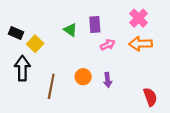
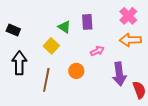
yellow square: (35, 44) -> (51, 46), moved
pink arrow: (108, 45) -> (97, 51), moved
purple arrow: (108, 80) -> (119, 74), moved, size x1.6

